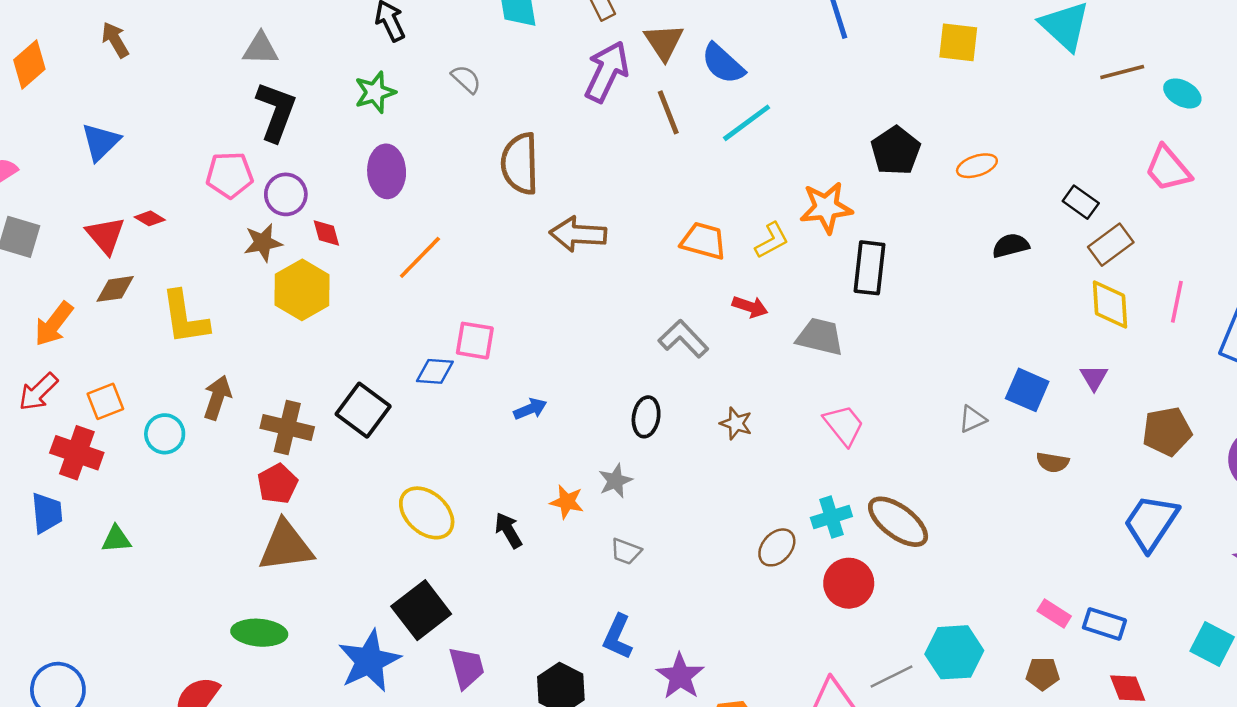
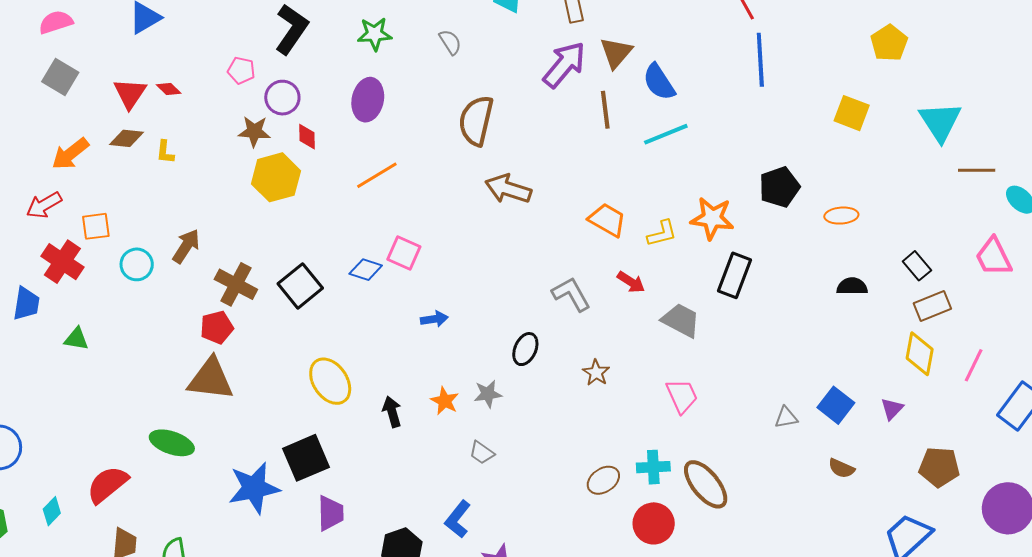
pink pentagon: (230, 175) -> (241, 70), size x0.7
yellow L-shape: (185, 318) -> (165, 152), moved, size x0.5

